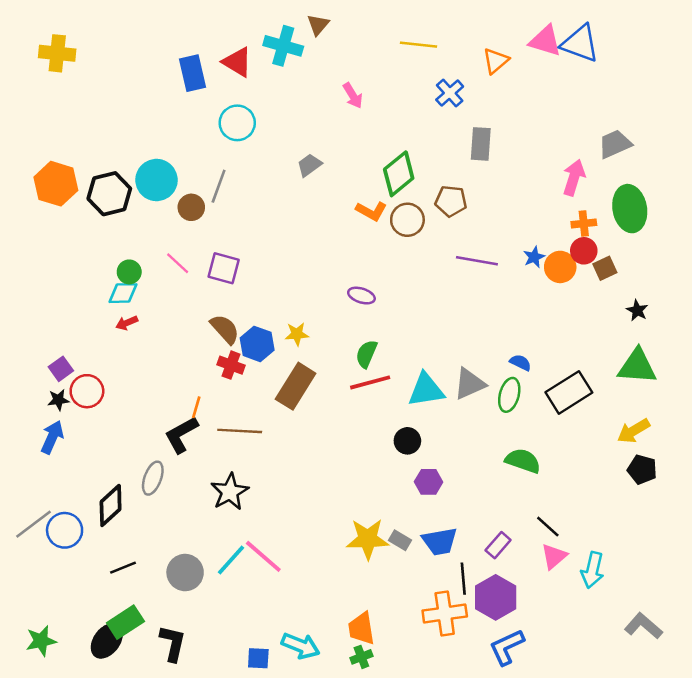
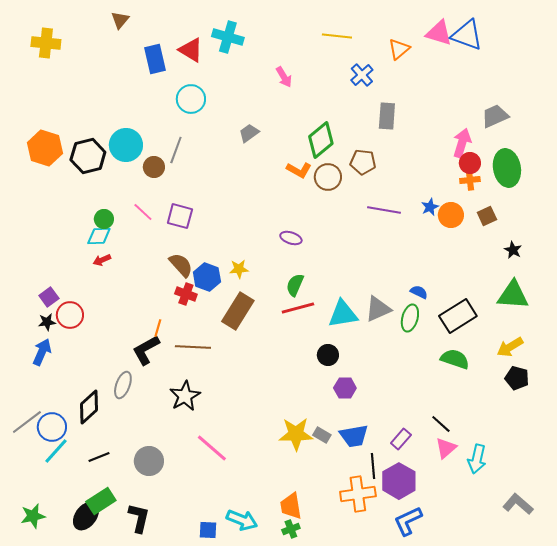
brown triangle: (318, 25) -> (120, 20), moved
red circle: (584, 251) -> (470, 163), moved
green semicircle: (523, 461) -> (455, 359), moved
cyan line: (231, 560) -> (56, 451), moved

